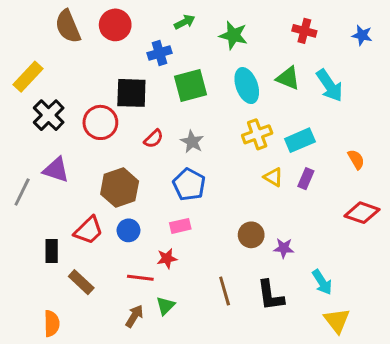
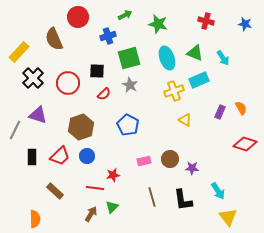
brown semicircle: (68, 26) -> (54, 39), moved
cyan arrow: (330, 86) -> (223, 58), size x0.7
black square: (131, 93) -> (97, 71), moved, size x0.7
cyan rectangle: (300, 140) -> (199, 80), moved
gray star: (192, 142) -> (130, 85), moved
purple rectangle: (306, 179) -> (220, 112), moved
pink rectangle: (180, 226) -> (144, 161), moved
black rectangle: (52, 251) -> (32, 157), moved

